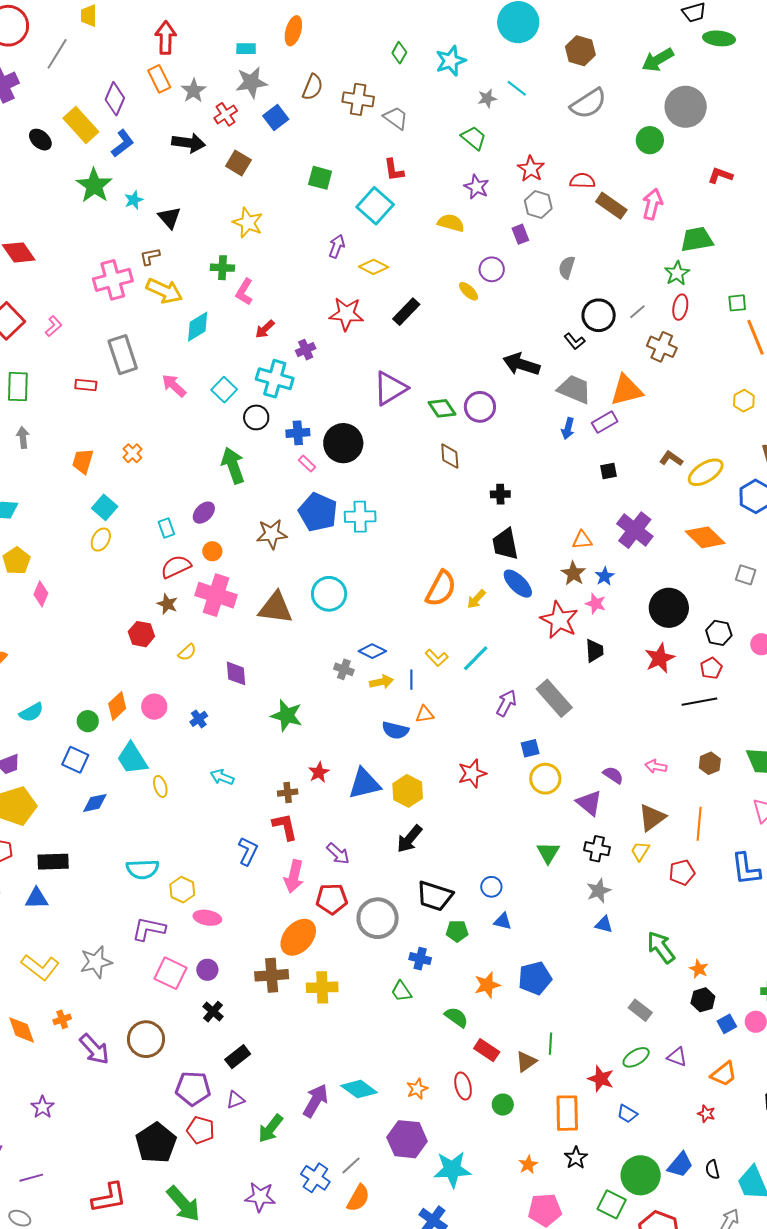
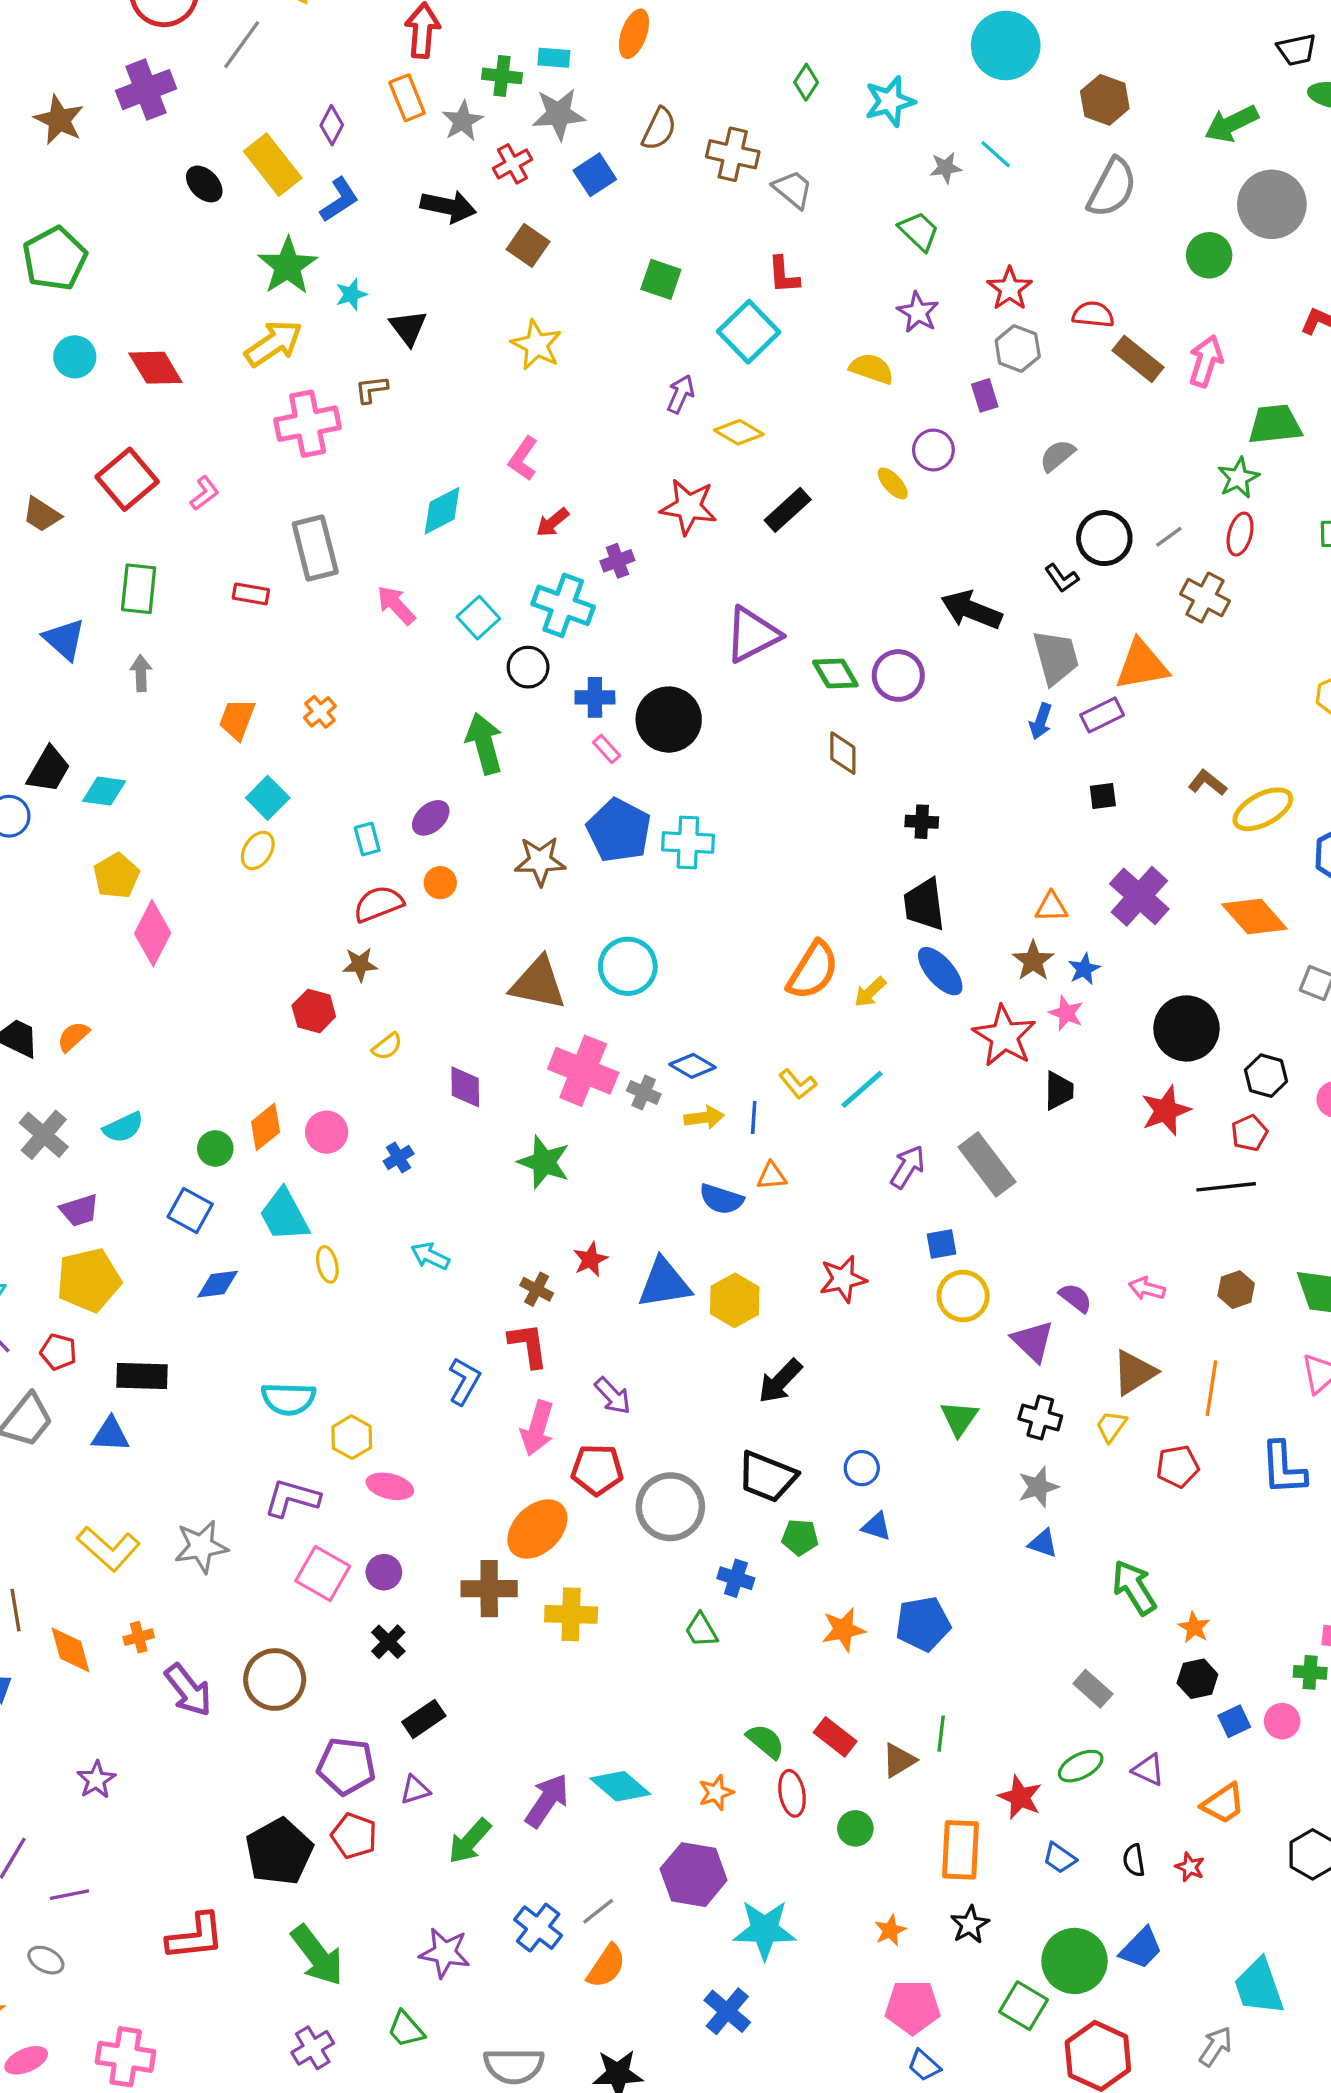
purple diamond: (115, 99) -> (332, 125), size x0.7
gray semicircle: (588, 103) -> (1112, 188), turned -33
gray semicircle: (567, 267) -> (1057, 456), turned 30
green cross: (222, 268) -> (502, 76), moved
yellow arrow: (164, 291) -> (274, 343), moved, turned -63
gray trapezoid: (574, 389) -> (1056, 657), turned 48
pink diamond: (41, 594) -> (153, 933), size x1.5
pink cross: (216, 595) -> (583, 1071), moved
brown star: (167, 604) -> (360, 964), turned -30
brown cross: (288, 793) -> (537, 1289), turned 30
black arrow: (410, 839) -> (780, 1381), moved
green semicircle: (456, 1017) -> (766, 1741), moved
black semicircle: (712, 1170) -> (1134, 1860), moved

